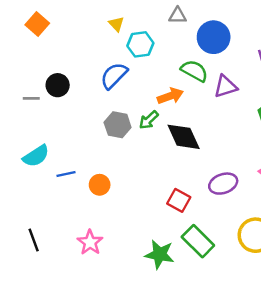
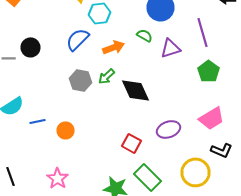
green semicircle: (194, 71) -> (144, 35), size x0.7
orange arrow: (170, 96) -> (114, 47), moved

